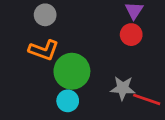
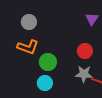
red circle: (131, 35) -> (85, 51), moved
green circle: (72, 71) -> (48, 62), size x0.7

